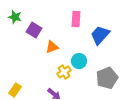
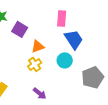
blue trapezoid: (100, 35) -> (74, 39), moved, turned 105
yellow cross: (64, 72) -> (35, 64), moved

